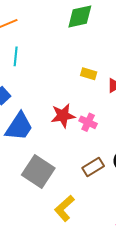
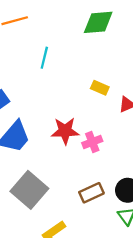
cyan line: (16, 56) -> (44, 58), moved
pink cross: (88, 122) -> (92, 142), turned 36

